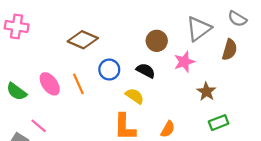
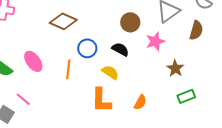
orange line: (78, 84) -> (68, 69), moved, turned 30

